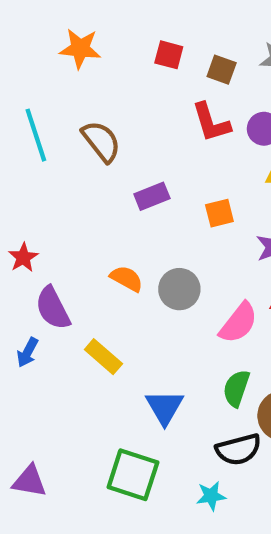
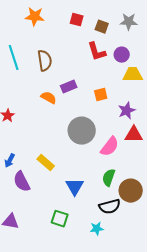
brown semicircle: (101, 141) -> (45, 61), turned 30
orange semicircle: (127, 279) -> (49, 98), moved
gray circle: (179, 289) -> (82, 131), size x1.4
purple semicircle: (53, 308) -> (22, 182), moved
green square: (133, 475) -> (60, 219), size x0.7

